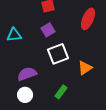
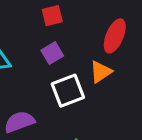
orange triangle: (85, 68) -> (101, 72), moved

